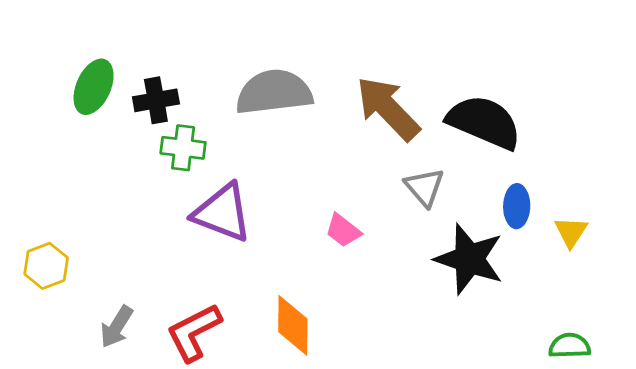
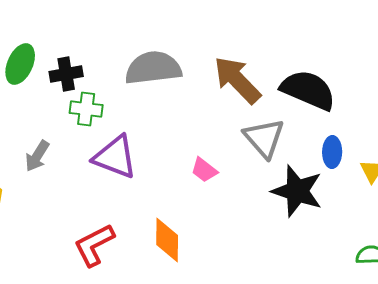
gray triangle: (424, 187) -> (264, 138), size x1.4
gray arrow: (117, 327) -> (37, 156), moved

